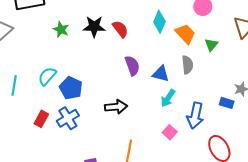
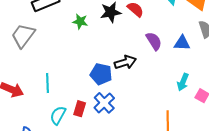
cyan semicircle: (47, 76) -> (58, 115), moved
cyan arrow: (168, 98) -> (183, 82), moved
black arrow: (116, 107) -> (125, 62), moved

